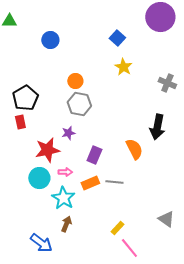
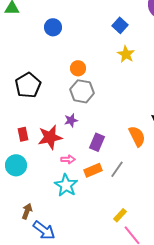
red rectangle: (20, 122) -> (23, 134), moved
cyan circle: (39, 178) -> (16, 165), moved
gray line: (114, 182) -> (117, 169), turned -60
brown arrow: (66, 224) -> (27, 211), moved

